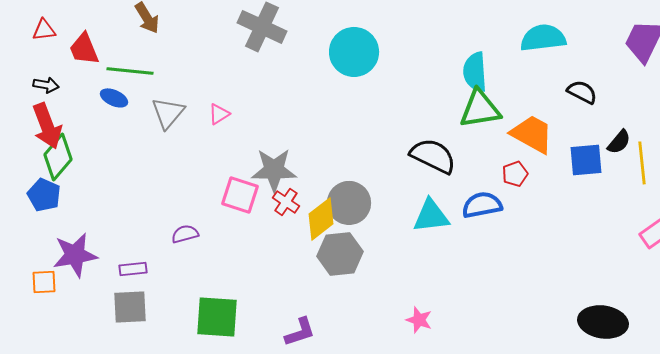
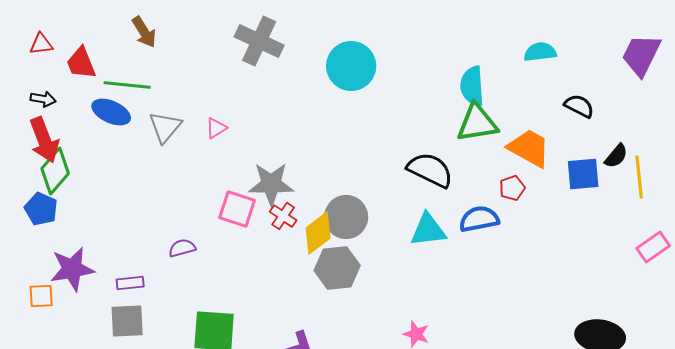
cyan semicircle: (543, 38) -> (540, 52), size x0.7
blue ellipse: (114, 98) -> (111, 112), size x1.4

